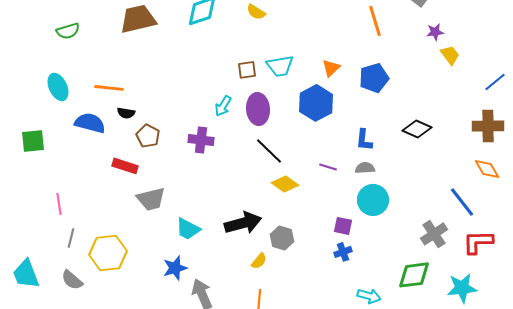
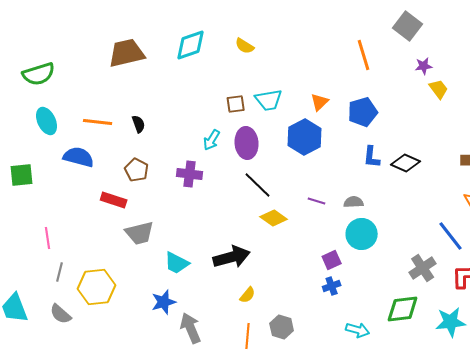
green semicircle: (68, 31) -> (39, 74), moved, size x1.4
black semicircle: (126, 113) -> (139, 124), moved, turned -120
blue L-shape: (364, 140) -> (372, 157), moved
purple square: (343, 226) -> (332, 260), turned -36
gray hexagon: (282, 238) -> (282, 327), moved

